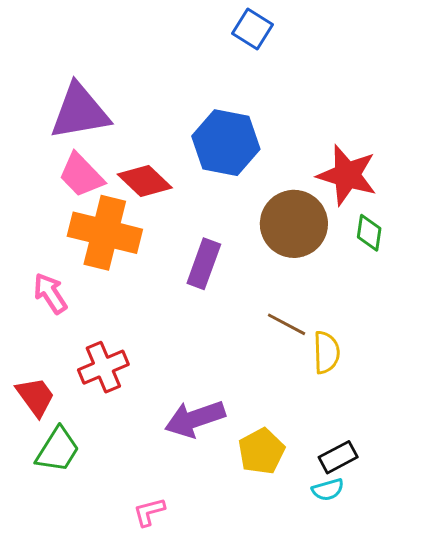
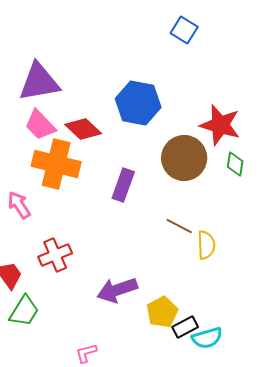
blue square: (253, 29) -> (184, 30), moved
black rectangle: (338, 457) -> (185, 327), moved
cyan semicircle: (328, 490) -> (207, 338), size x1.4

